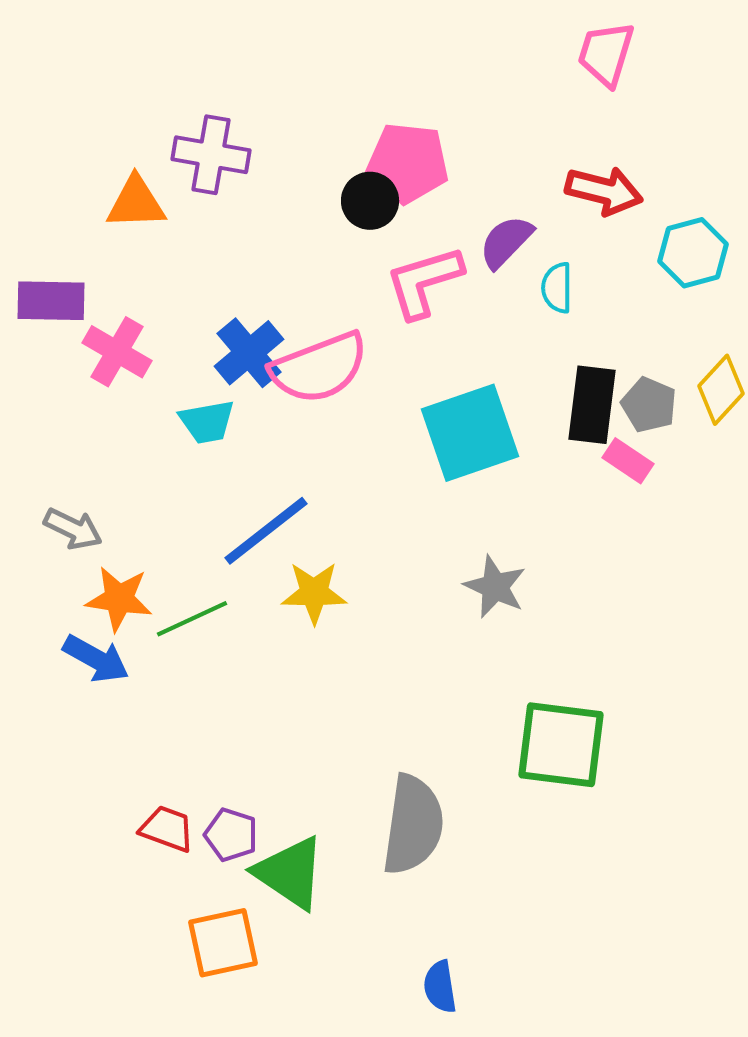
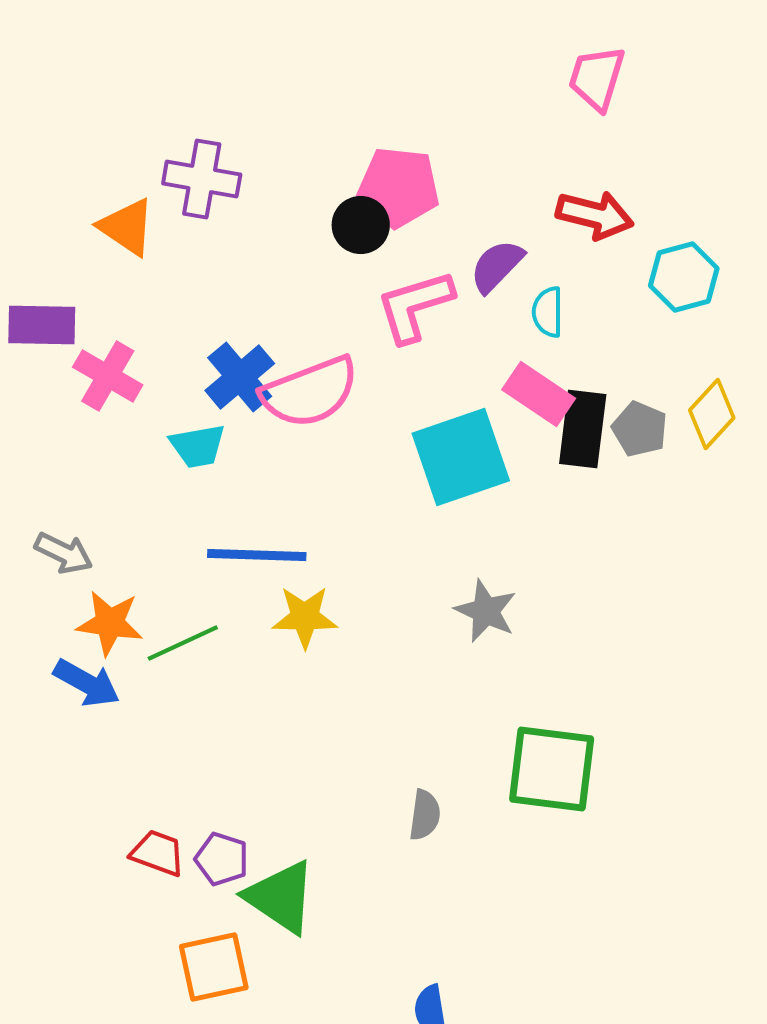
orange triangle: (136, 203) -> (127, 227), turned 36
pink rectangle: (628, 461) -> (539, 394), moved, size x1.4
blue line: (266, 531) -> (257, 555), turned 40
gray semicircle: (413, 825) -> (425, 815), moved, size x0.5

